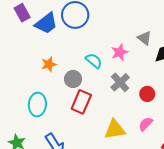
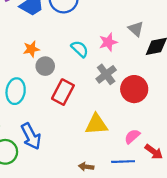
gray circle: (73, 79) -> (45, 66), moved
red circle: (147, 94) -> (134, 89), size x1.6
pink semicircle: (146, 124) -> (132, 136), moved

